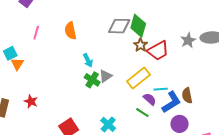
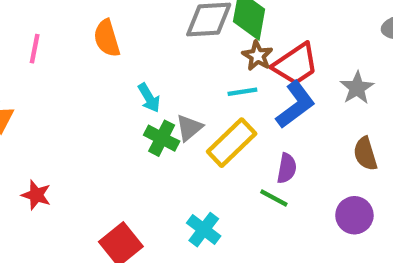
gray star: (188, 40) -> (357, 88), moved
yellow rectangle: (138, 78) -> (232, 143), moved
cyan line: (161, 89) -> (242, 92), moved
purple semicircle: (150, 99) -> (287, 168), turned 64
blue L-shape: (171, 102) -> (295, 105), moved

